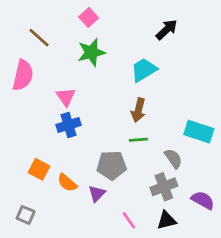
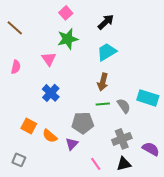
black arrow: (167, 30) -> (106, 22), moved
brown line: (39, 38) -> (15, 28), moved
pink semicircle: (23, 75) -> (16, 67), moved, size x0.6
pink triangle: (66, 97) -> (49, 59), moved
blue cross: (69, 125) -> (51, 93), turned -30
gray semicircle: (173, 159) -> (124, 106), moved

